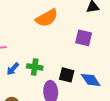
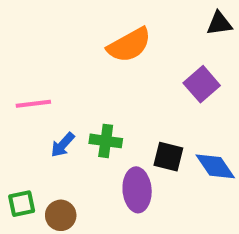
purple square: (84, 38) -> (202, 84), turned 36

